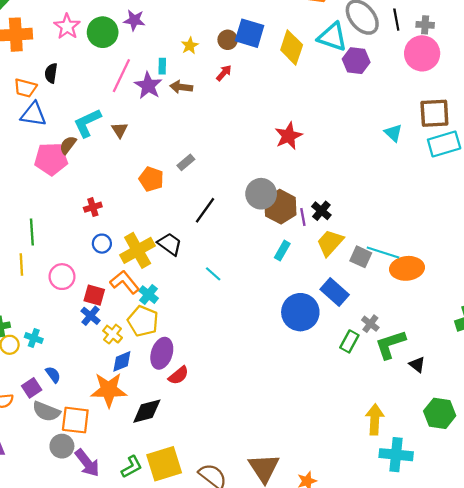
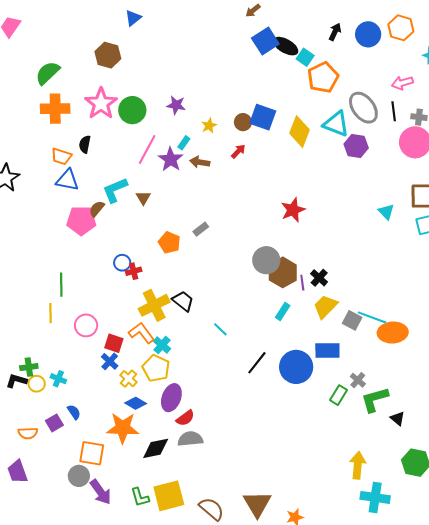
purple star: (134, 20) -> (176, 105), moved
pink star: (67, 26) -> (101, 104), size x1.4
cyan rectangle: (162, 66) -> (184, 143), turned 32
red cross: (93, 207) -> (134, 271), moved
black line: (205, 210) -> (257, 363), moved
blue circle: (102, 244) -> (122, 263), moved
blue rectangle: (335, 292) -> (327, 351), turned -45
blue diamond: (122, 361) -> (136, 403), turned 50
gray semicircle: (46, 411) -> (190, 439), moved, turned 150
green L-shape: (132, 467) -> (140, 497), turned 100

